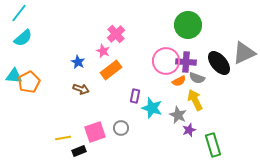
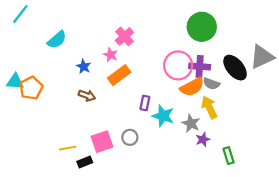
cyan semicircle: (23, 38) -> (57, 40), moved
orange semicircle: (179, 81) -> (192, 87), size x1.6
green rectangle: (213, 145) -> (229, 156), size x0.7

